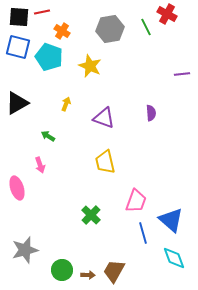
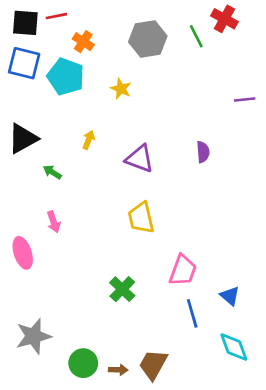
yellow star: (90, 66) -> (121, 89), size x0.7
green arrow: (48, 136) -> (52, 172), moved
blue triangle: (171, 220) -> (230, 296), size x0.6

